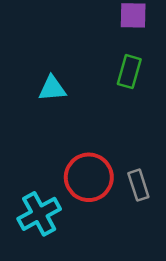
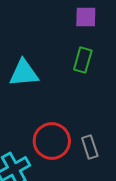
cyan triangle: (52, 88) -> (24, 73), size x1.4

